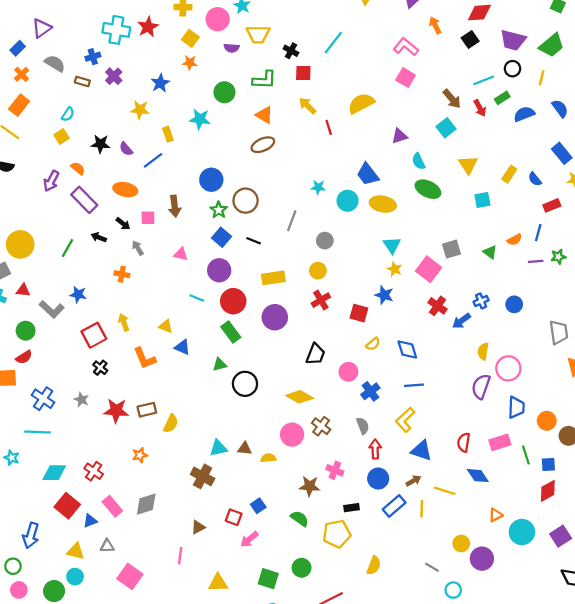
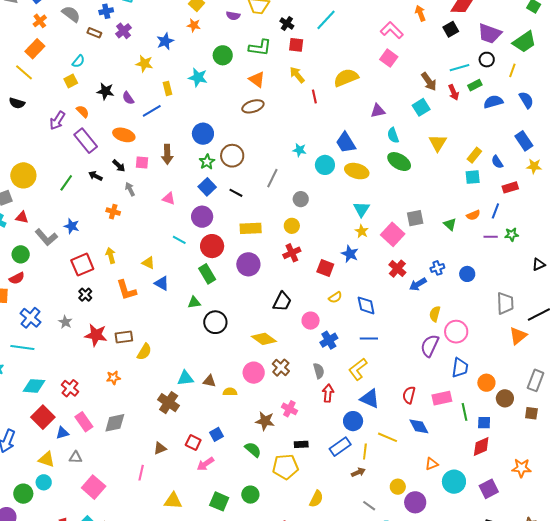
cyan square: (482, 200) -> (473, 177), moved
blue circle: (378, 479) -> (353, 421), moved
brown arrow: (413, 481) -> (358, 472), moved

